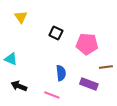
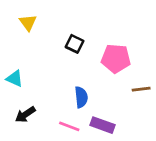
purple rectangle: (89, 84) -> (103, 125), moved
black arrow: (19, 86) -> (25, 114), turned -56

